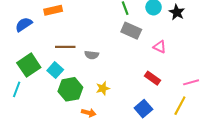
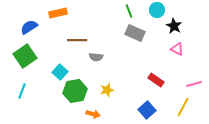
black star: (177, 12) -> (174, 26), moved
brown line: (65, 47) -> (77, 40), moved
pink triangle: (160, 47) -> (177, 49), moved
green square: (29, 65) -> (25, 56), moved

